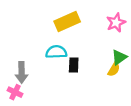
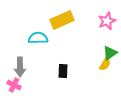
cyan semicircle: (56, 52) -> (38, 38), moved
black rectangle: (74, 65) -> (63, 71), moved

